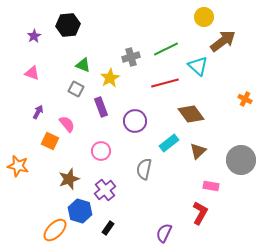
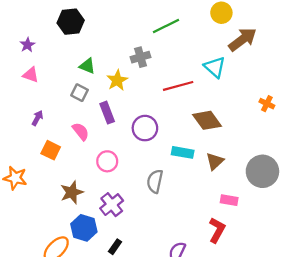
purple star: (34, 36) -> (27, 45), moved
green line: (166, 49) -> (166, 26), moved
pink semicircle: (67, 124) -> (81, 131), moved
cyan rectangle: (169, 143) -> (183, 152), turned 48

